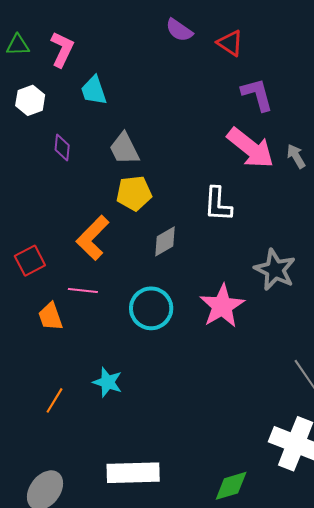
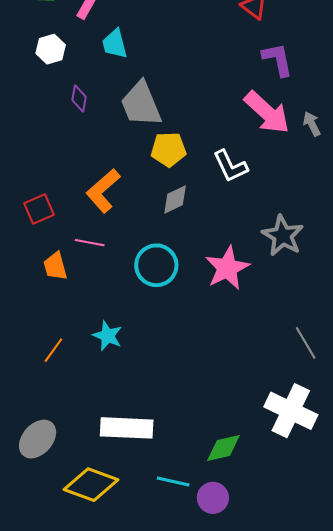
gray trapezoid: (124, 149) -> (141, 104), size x1.4
yellow pentagon: (134, 193) -> (169, 149), moved
white L-shape: (218, 204) -> (230, 166), turned -33

